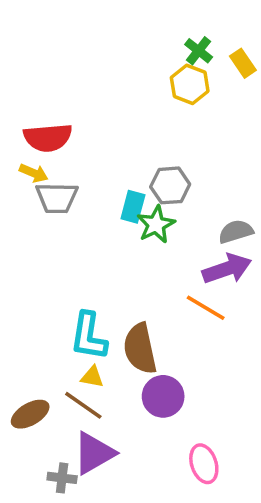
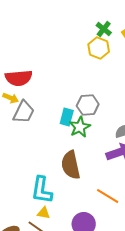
gray trapezoid: (57, 198) -> (24, 112), turned -65
orange line: (206, 308) -> (108, 196), moved
brown semicircle: (140, 349) -> (71, 165), moved

